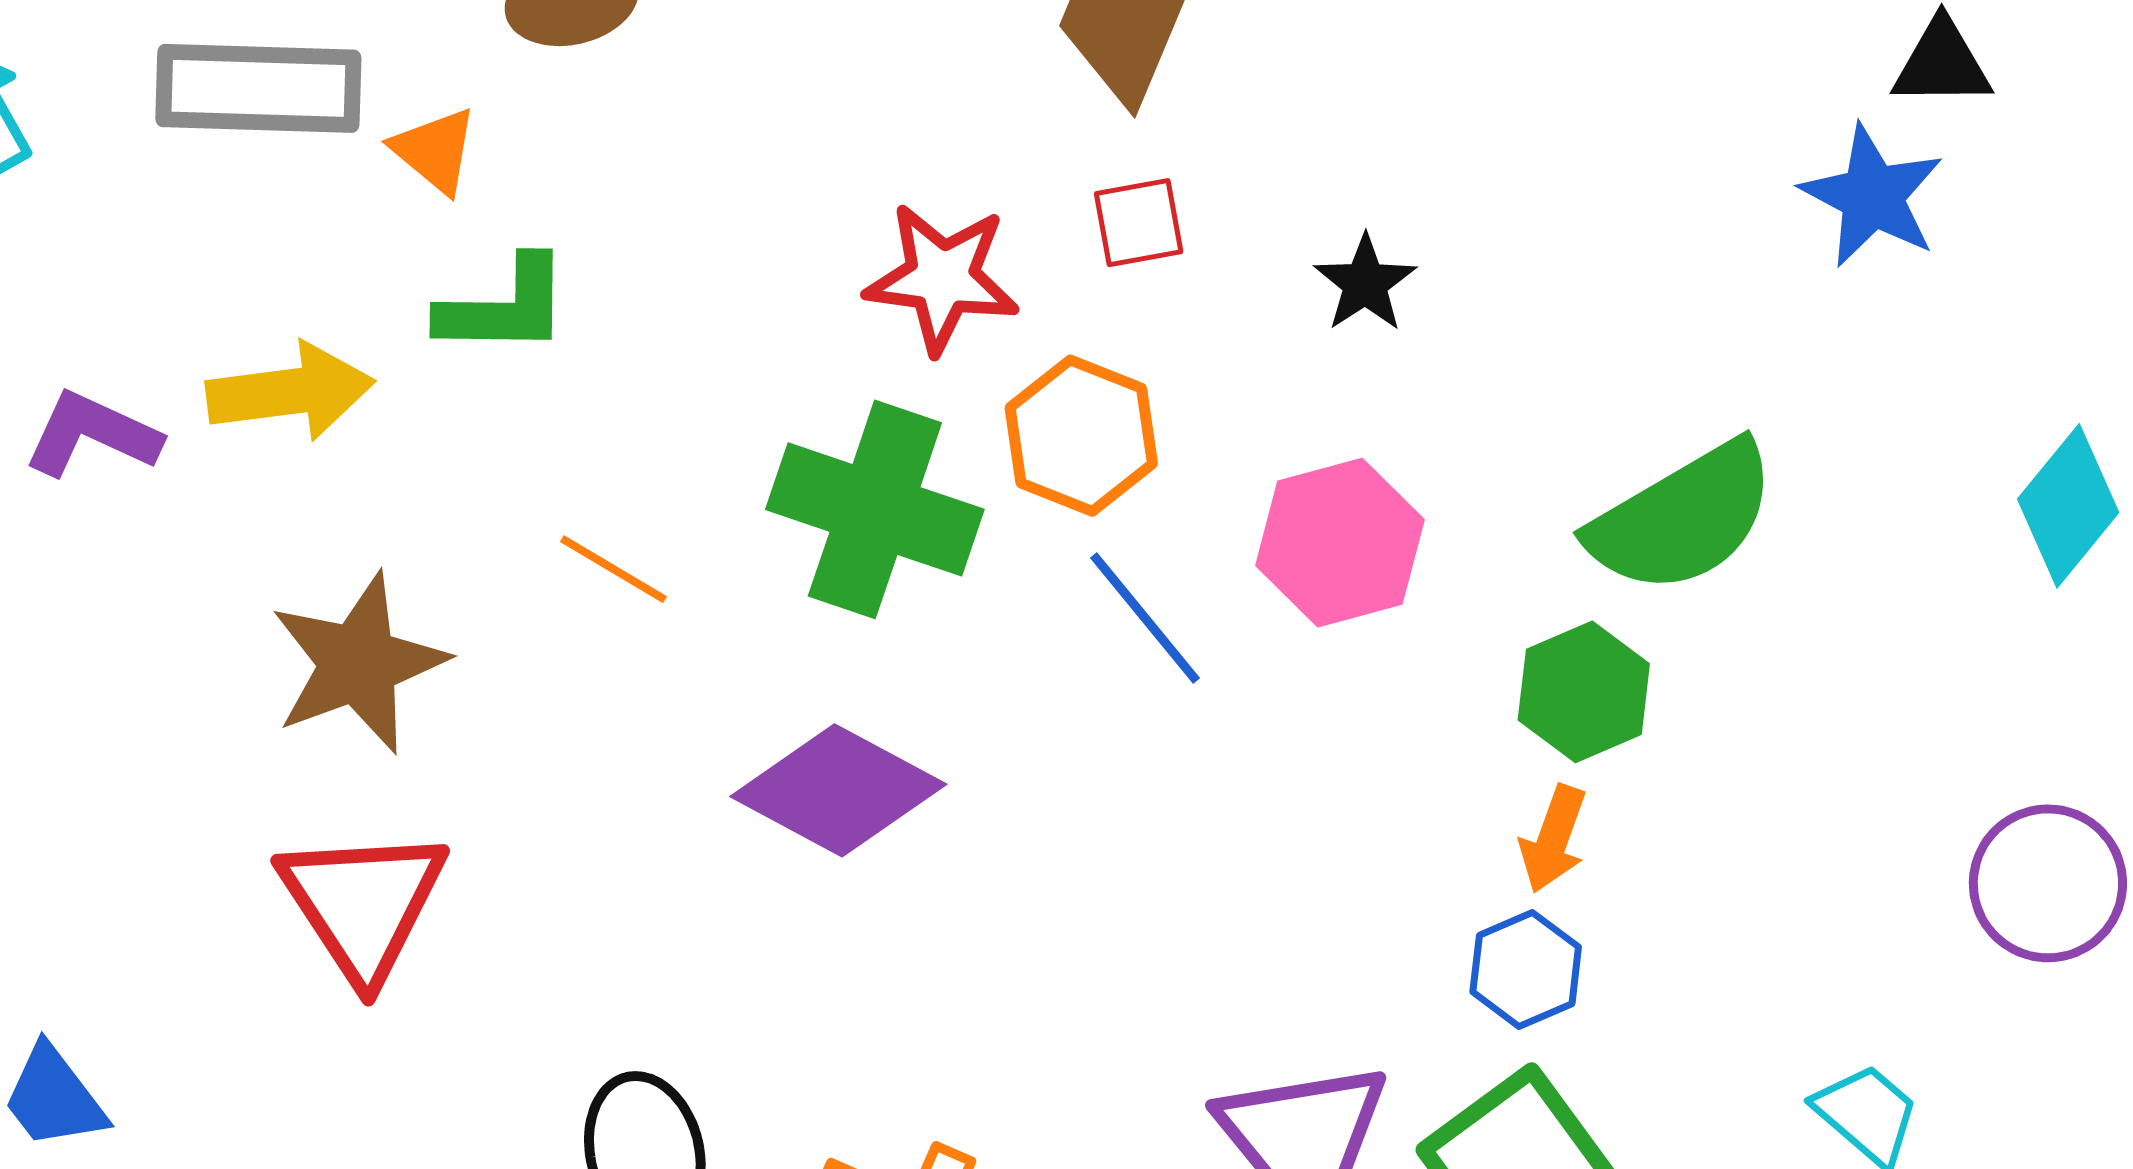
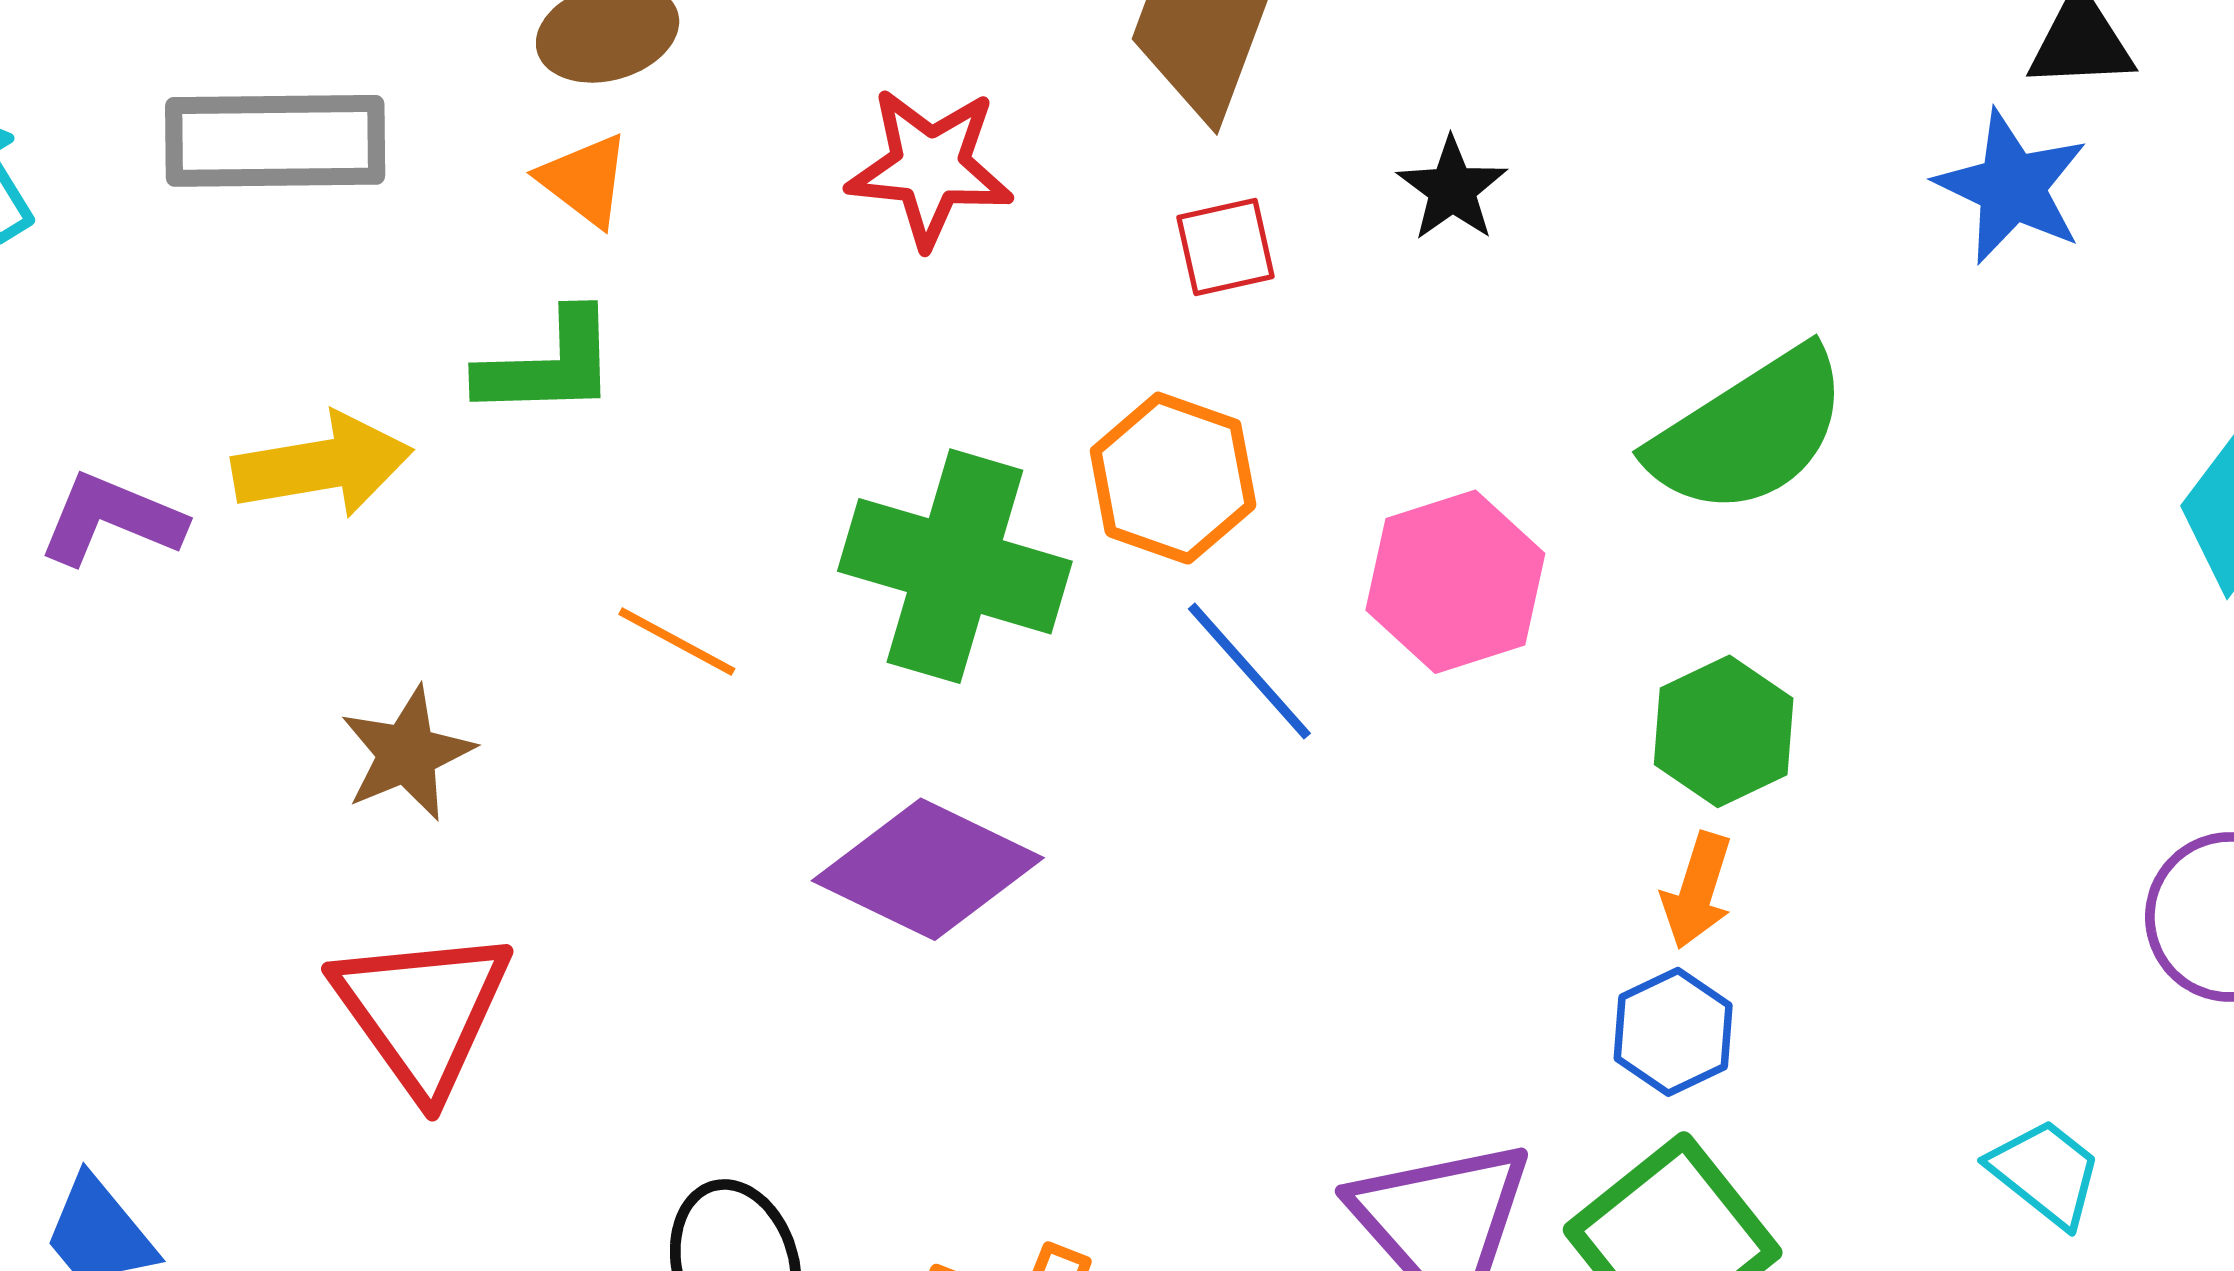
orange triangle: (435, 150) -> (585, 180), moved
red star: (942, 278) -> (930, 167), moved
black star: (1365, 283) -> (1452, 189), moved
green semicircle: (1683, 518) -> (1749, 432), moved
brown star: (358, 663) -> (407, 754), size x0.7

